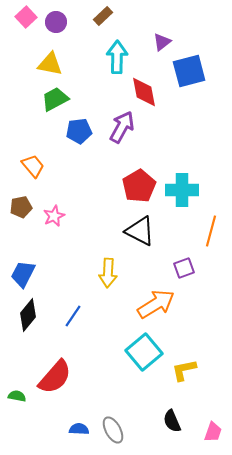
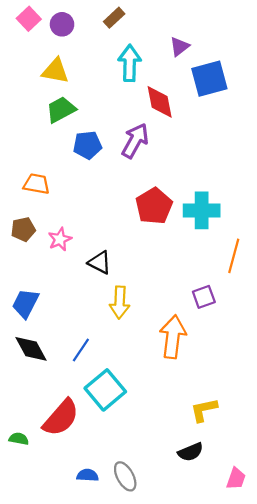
orange trapezoid: (33, 166) -> (37, 184), turned -40
black triangle: (140, 231) -> (100, 263), moved, size x0.7
orange arrow: (156, 304) -> (173, 337), turned -51
black diamond: (28, 315) -> (31, 349), turned -68
cyan square: (144, 352) -> (105, 390), moved
black semicircle: (172, 421) -> (191, 452), moved, turned -90

